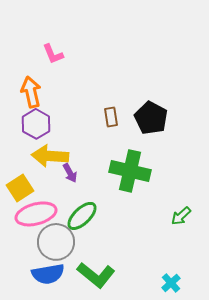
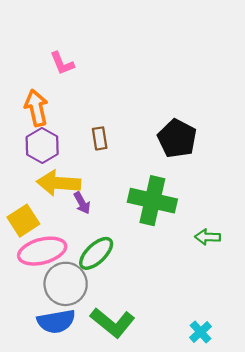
brown rectangle: (111, 117) -> (100, 138), moved
green arrow: (181, 216) -> (208, 237), moved, turned 45

